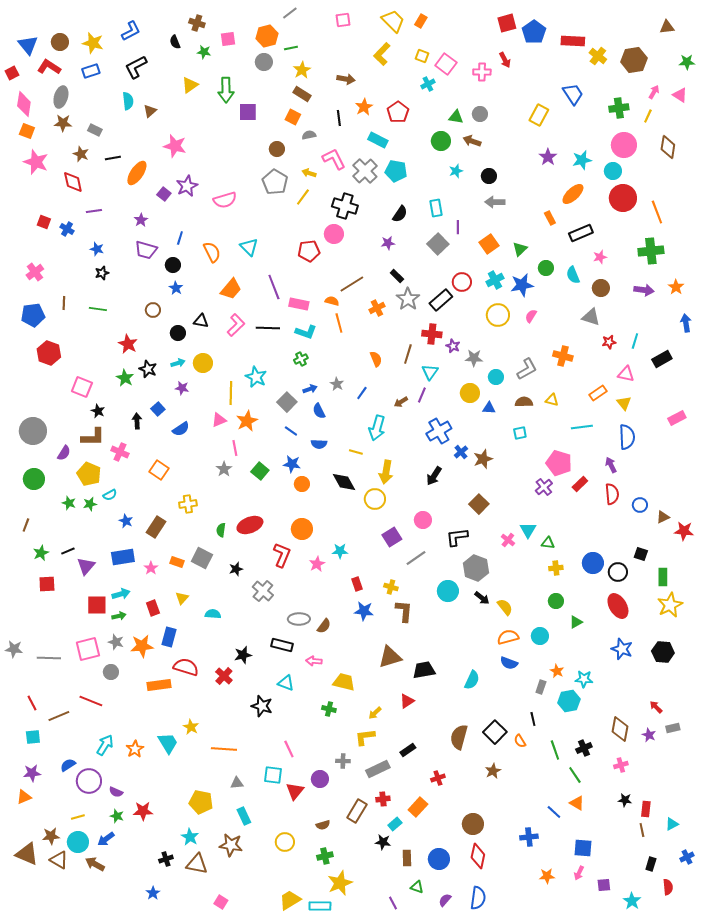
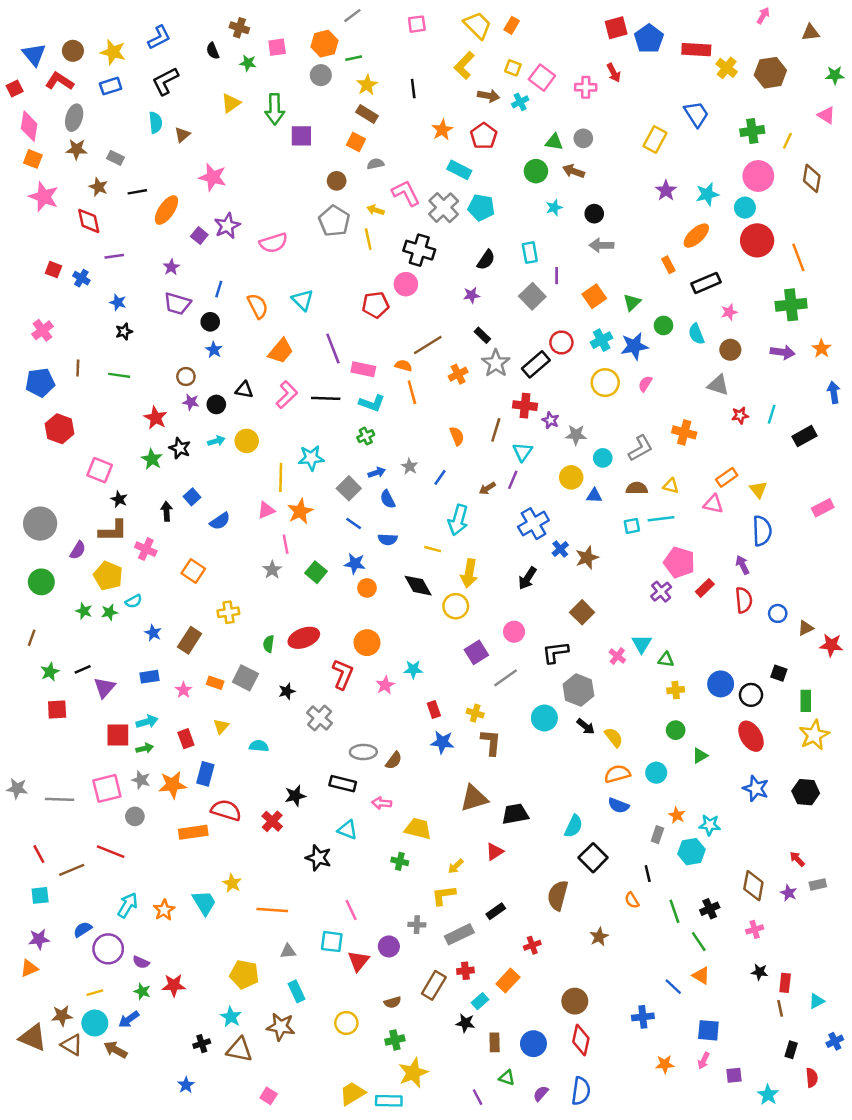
brown arrow: (346, 79) -> (489, 96), moved
pink arrow: (654, 92) -> (763, 16), moved
black line: (339, 118) -> (413, 89), moved
yellow line: (303, 197) -> (368, 239), turned -48
pink triangle: (626, 374) -> (713, 504), moved
cyan star: (256, 377) -> (311, 458), turned -30
purple star: (182, 388) -> (191, 402), moved
cyan line: (582, 427) -> (661, 519), moved
blue rectangle: (123, 557) -> (149, 677), size x0.7
black square: (495, 732) -> (593, 858), moved

